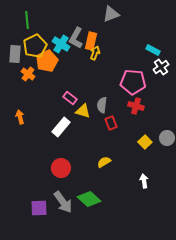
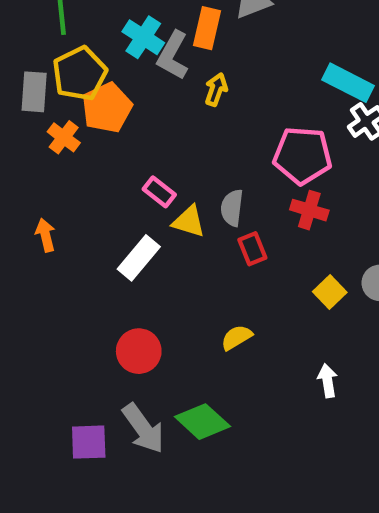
orange rectangle: (91, 41) -> (207, 28), moved
cyan cross: (61, 44) -> (143, 37), moved
cyan rectangle: (153, 50) -> (348, 83), size x1.5

